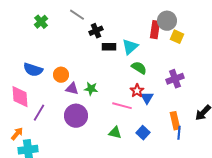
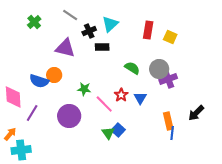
gray circle: (167, 21) -> (159, 69), moved
cyan triangle: (130, 47) -> (110, 24), moved
blue semicircle: (33, 70) -> (39, 81), moved
purple triangle: (72, 89) -> (65, 48), moved, size x1.5
red star: (137, 91) -> (121, 95), moved
pink line: (122, 106) -> (104, 104), moved, turned 30
green triangle: (115, 133) -> (108, 133), turned 40
blue square: (143, 133) -> (118, 130), moved

